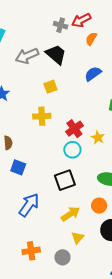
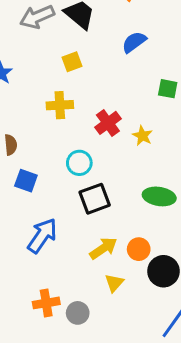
cyan circle: (72, 150) -> (79, 163), moved
orange circle: (99, 206) -> (139, 249), moved
gray circle: (62, 257) -> (78, 313), moved

